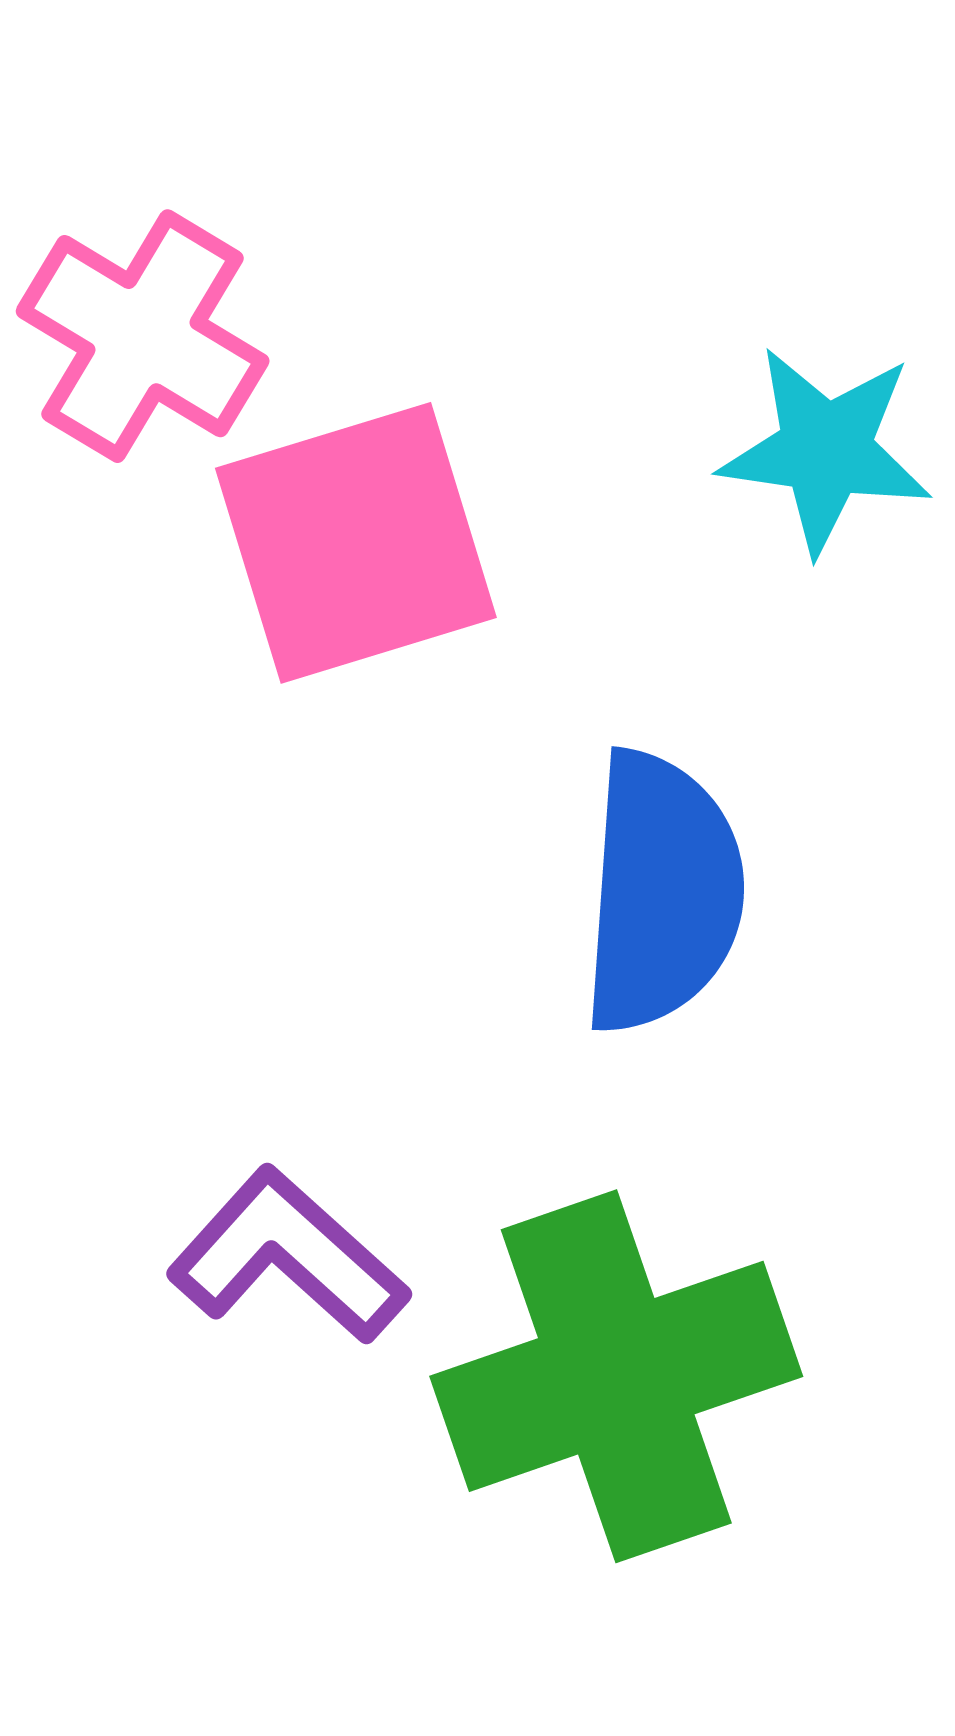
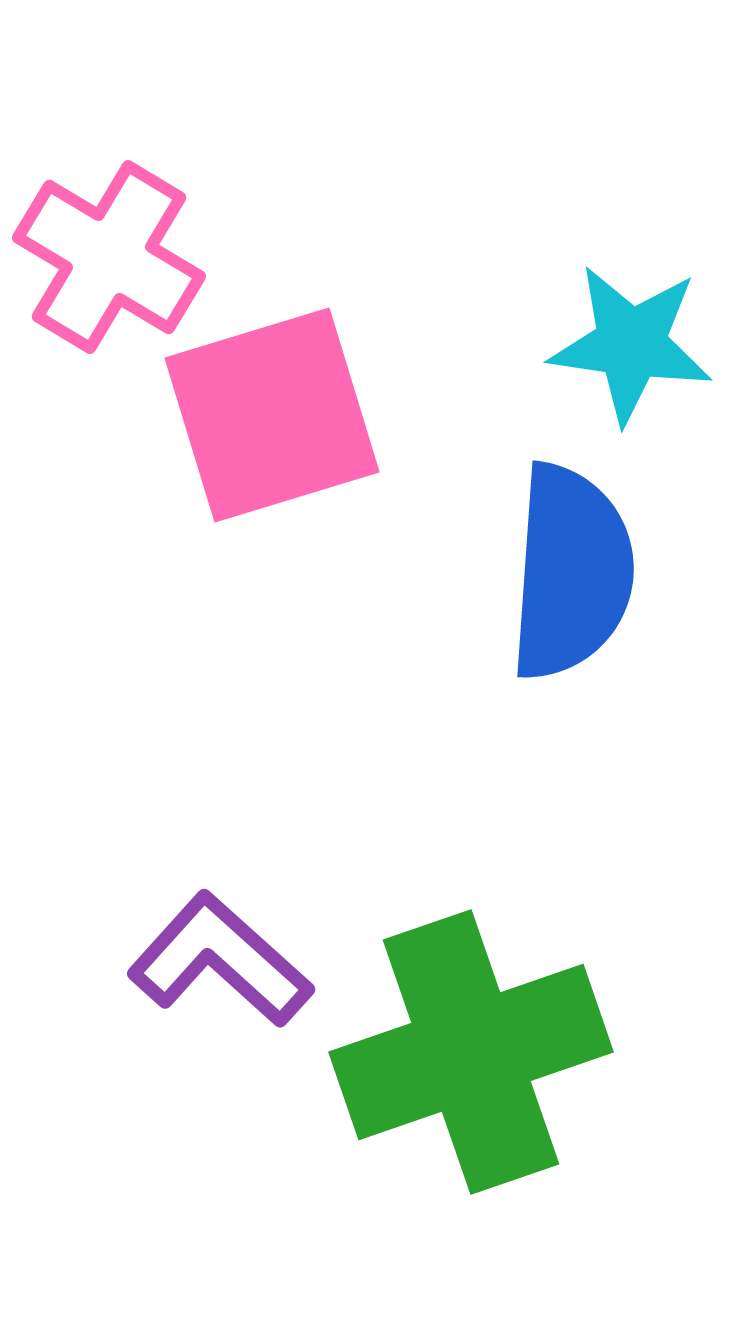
blue semicircle: (662, 892) -> (571, 572), moved

